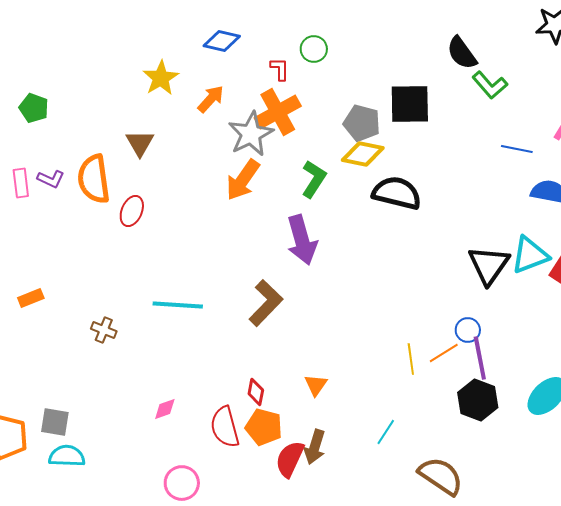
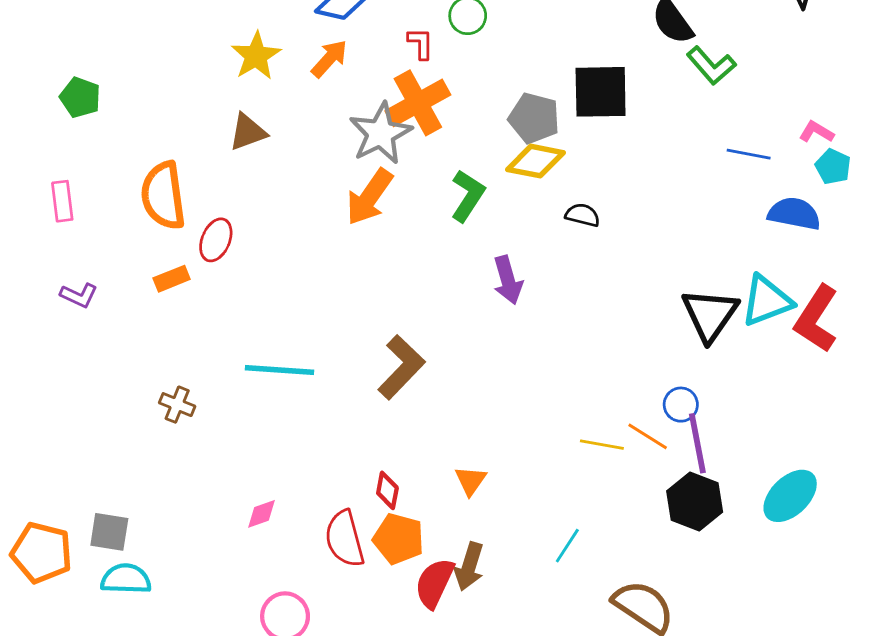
orange arrow: (211, 99) -> (329, 59), moved
brown triangle: (140, 143) -> (248, 132), moved, turned 40
purple L-shape: (51, 179) -> (79, 295), moved
black semicircle: (397, 193) -> (583, 215), size x0.5
purple arrow: (302, 240) -> (508, 280), moved, size x0.7
orange rectangle: (31, 298) -> (172, 279), moved
orange line: (444, 353) -> (648, 436), turned 64
yellow line: (411, 359) -> (602, 445), turned -72

